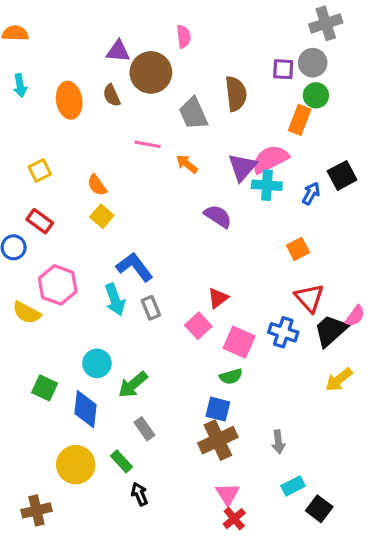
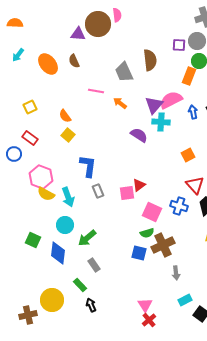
pink semicircle: (184, 37) -> (117, 15), moved
brown circle: (151, 72) -> (98, 24), moved
cyan arrow: (20, 86) -> (18, 55), turned 48
orange ellipse: (69, 100) -> (48, 64), turned -30
cyan cross: (267, 185) -> (161, 122), moved
blue arrow: (311, 193) -> (193, 112), moved, turned -40
blue L-shape: (135, 267) -> (88, 166), turned 45
cyan arrow: (115, 300) -> (68, 197), moved
yellow semicircle: (27, 313) -> (46, 194), moved
pink square: (198, 326) -> (127, 193), moved, turned 35
brown cross: (218, 440) -> (163, 245), moved
yellow circle: (76, 465) -> (52, 300), moved

